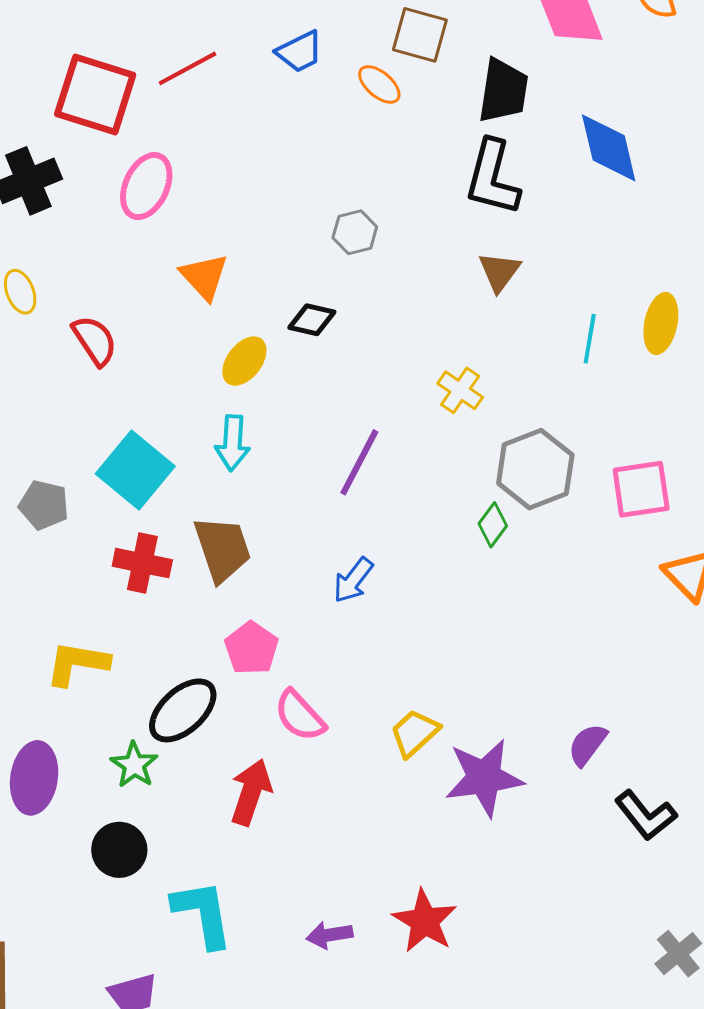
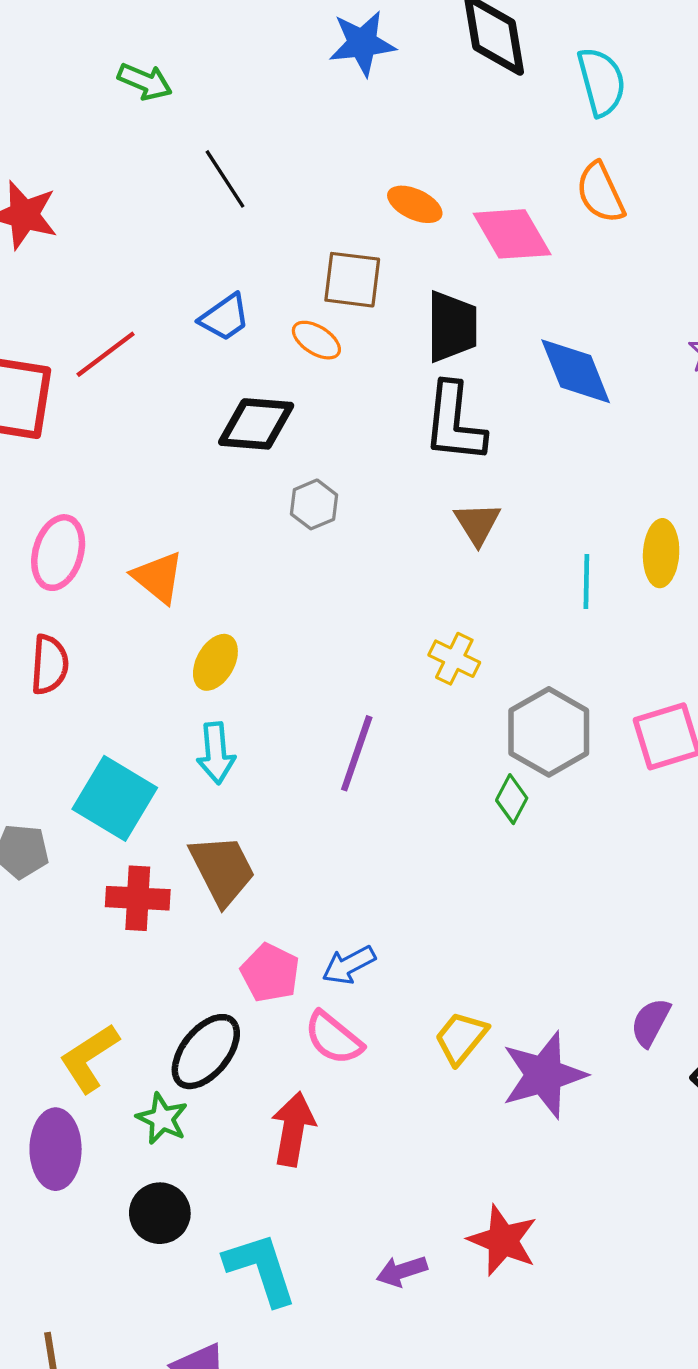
pink ellipse: (146, 186) -> (58, 553), moved
black diamond: (312, 320) -> (256, 424), moved, size x1.5
red semicircle: (95, 341) -> (49, 665), turned 46
blue arrow: (353, 580) -> (349, 965), moved, turned 33
yellow L-shape: (77, 663) -> (89, 1058), moved, turned -34

